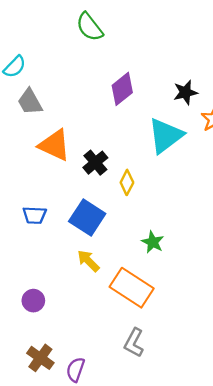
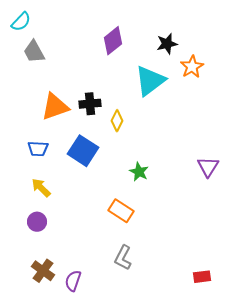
orange triangle: (54, 145) -> (55, 107), moved, turned -44
black cross: (95, 163) -> (90, 104), turned 35
yellow arrow: (88, 261) -> (41, 188), moved
orange rectangle: (132, 288) -> (121, 211), size x0.7

